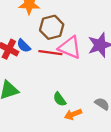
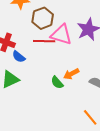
blue semicircle: (24, 46) -> (19, 57), moved
orange arrow: (73, 114) -> (71, 74), moved

